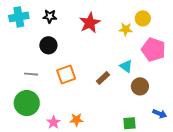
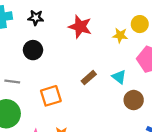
red star: (90, 23) -> (80, 27), turned -30
orange square: (66, 75) -> (51, 96), moved
brown rectangle: (103, 78) -> (89, 78), moved

